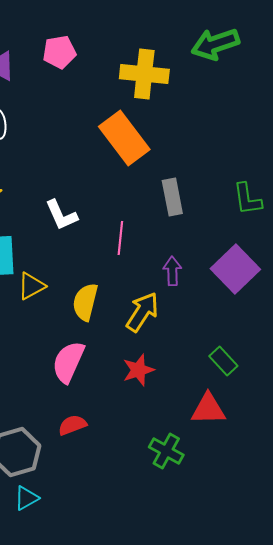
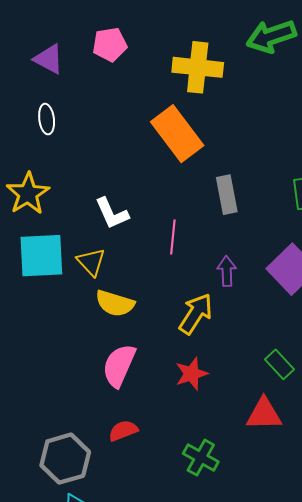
yellow triangle: (31, 286) -> (91, 262), moved, turned -44
yellow semicircle: (85, 302) -> (115, 303), moved, turned -87
green cross: (166, 451) -> (201, 458), moved

